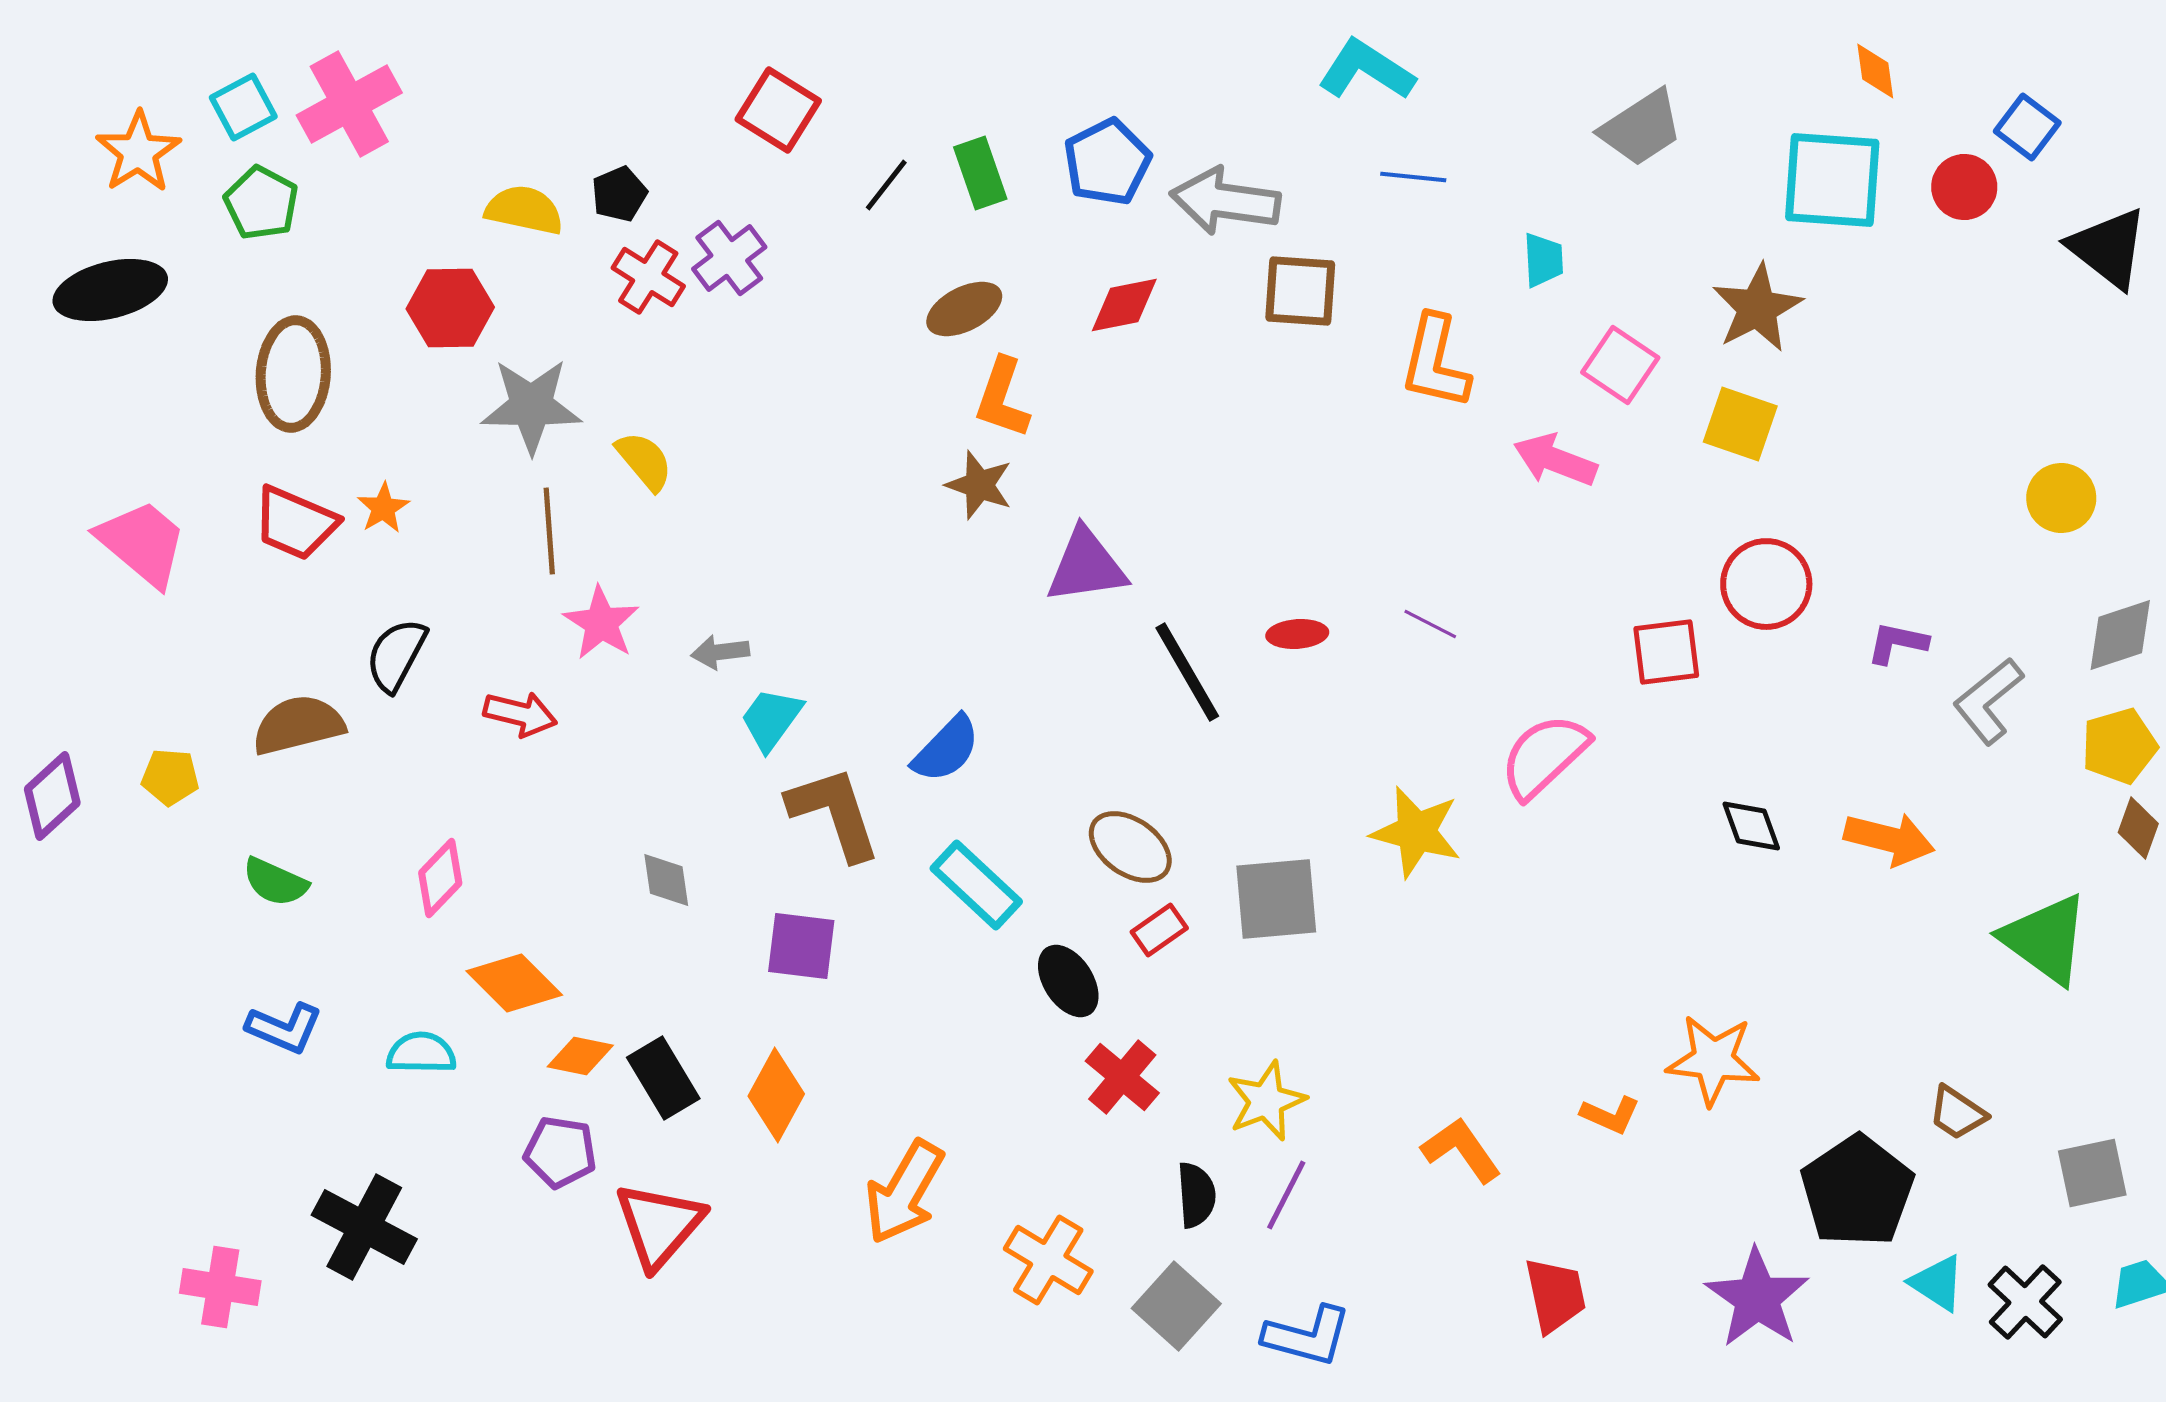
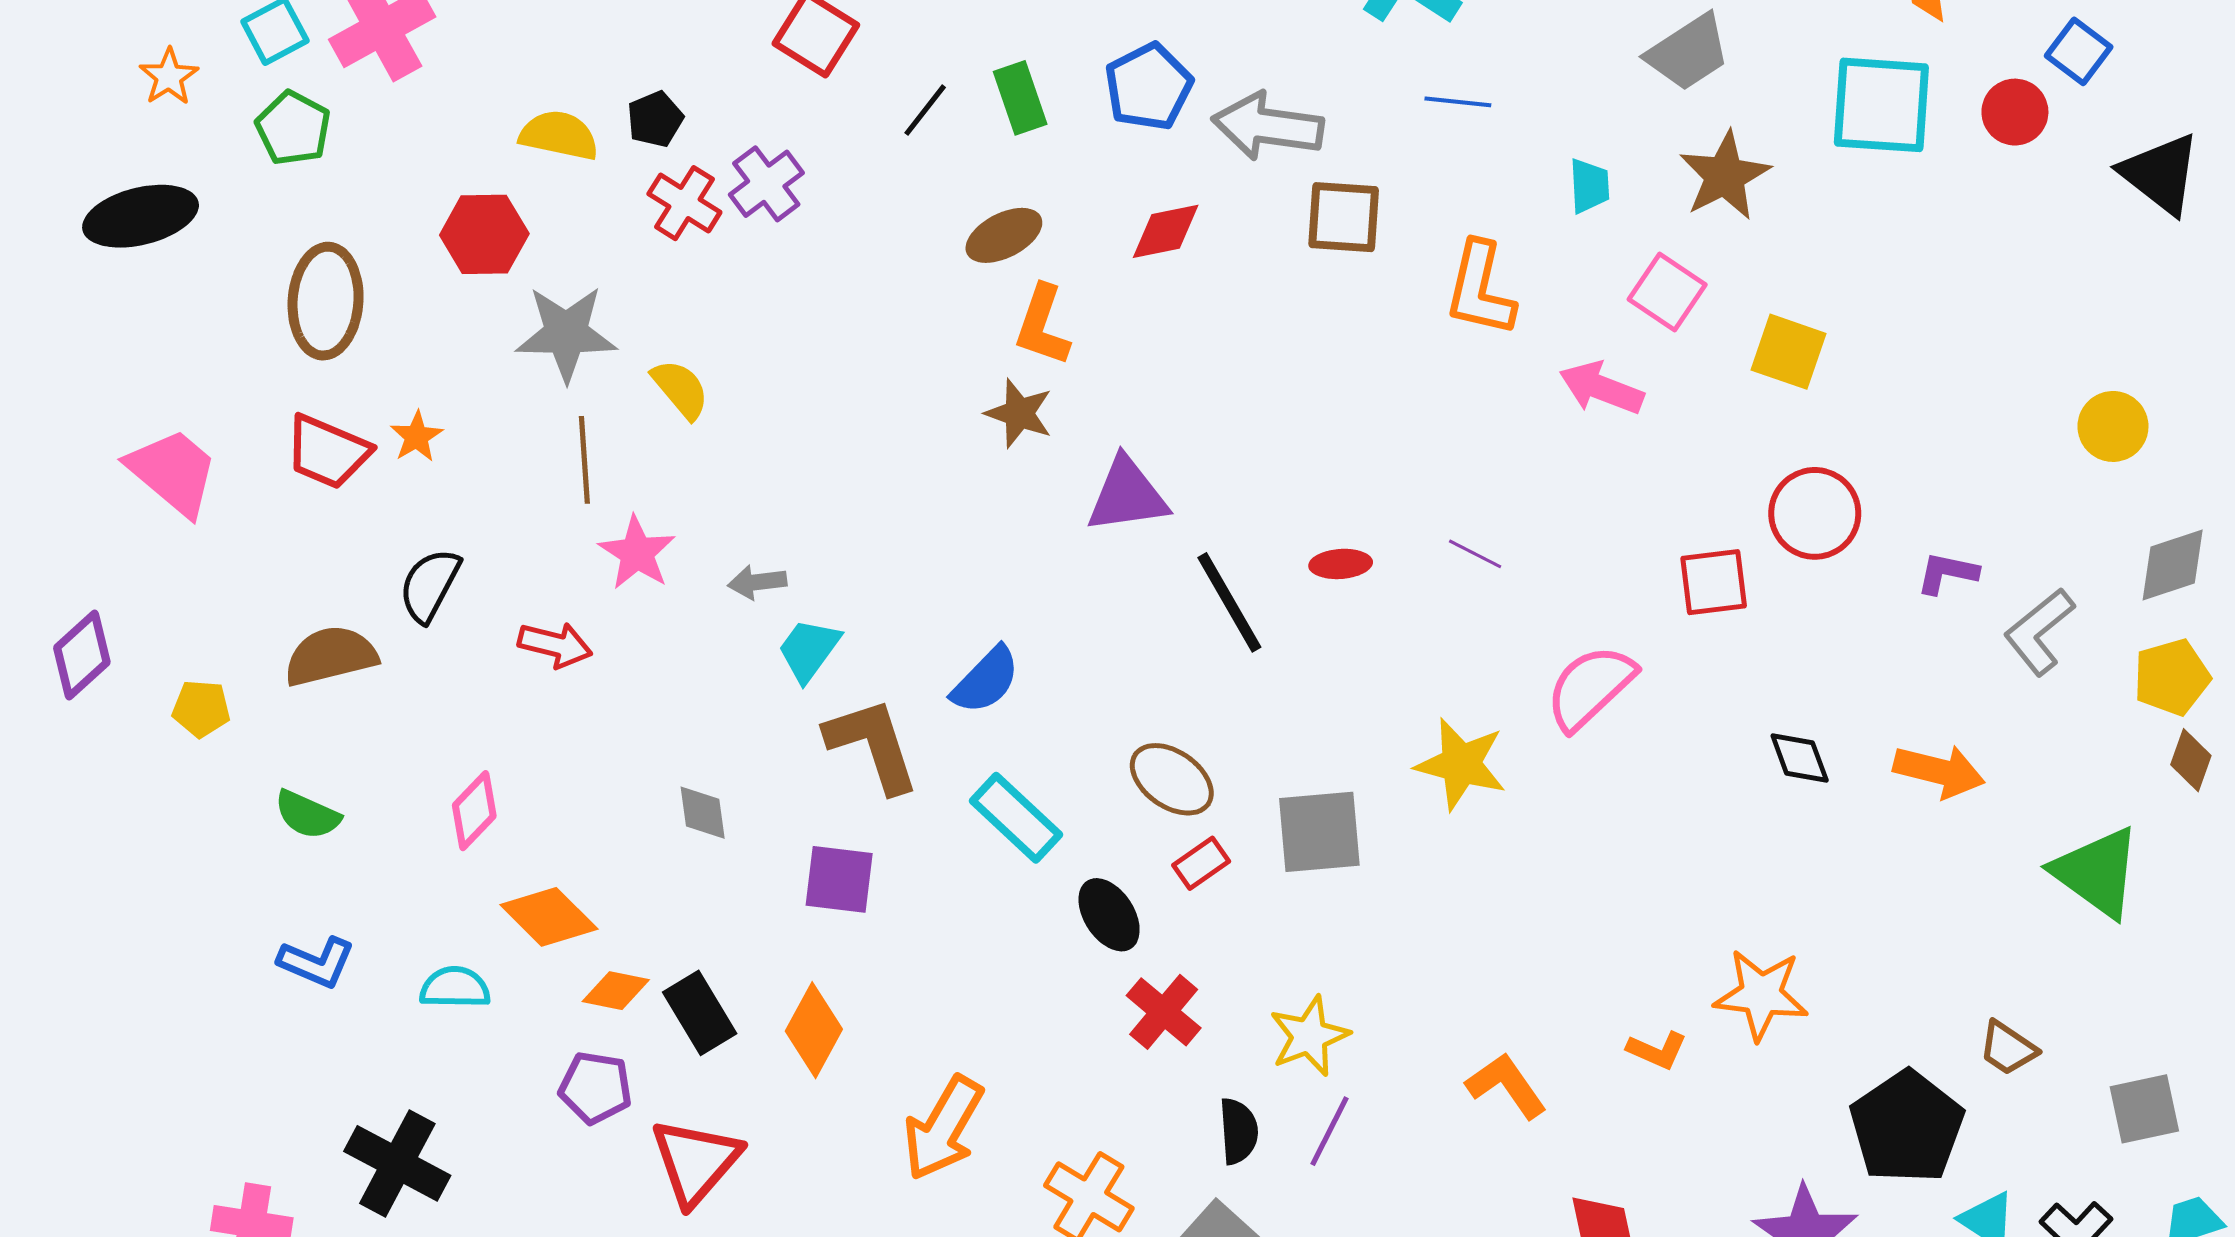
orange star: (138, 152) -> (169, 77), size x0.7
brown star: (1757, 308) -> (1725, 176), moved
purple diamond: (52, 796) -> (82, 655), moved

